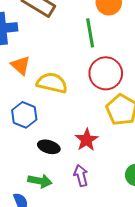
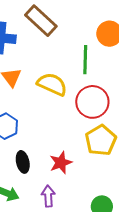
yellow semicircle: (52, 83) -> (52, 84), moved
black ellipse: (49, 147) -> (23, 162), turned 50

